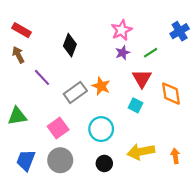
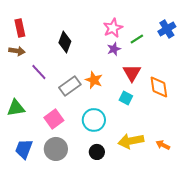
red rectangle: (22, 30) -> (20, 28), turned 48
green line: (151, 53) -> (137, 39), moved
brown arrow: (18, 55) -> (17, 51), turned 126
orange arrow: (175, 156) -> (163, 145), turned -56

